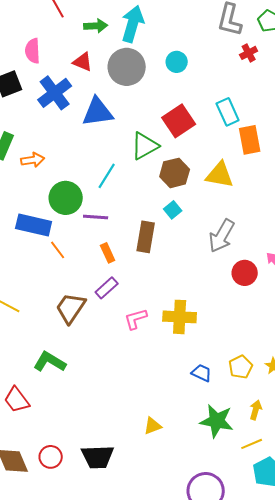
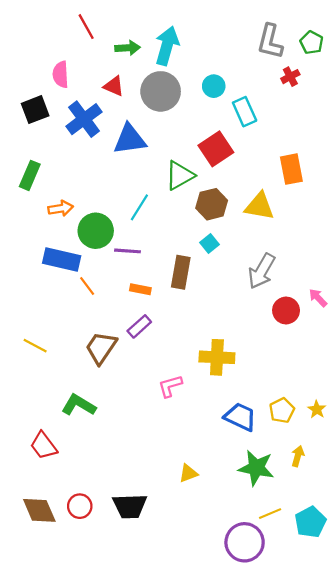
cyan rectangle: (228, 112) -> (245, 112), moved
orange arrow: (33, 160) -> (61, 208), moved
orange rectangle: (108, 253) -> (140, 289), turned -54
pink L-shape: (136, 319) -> (170, 386), moved
blue trapezoid: (202, 373) -> (240, 417), size x1.5
yellow line: (252, 444) -> (270, 514), moved

